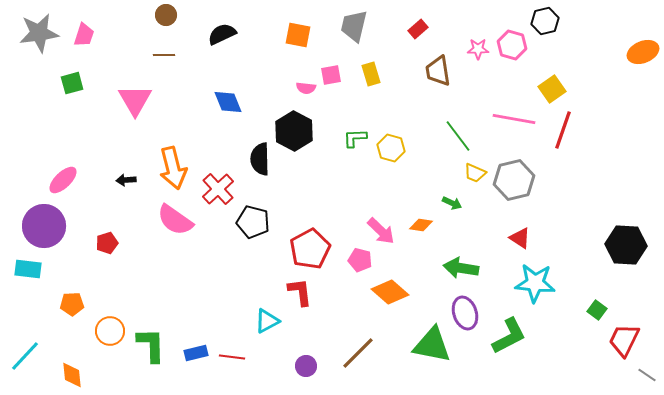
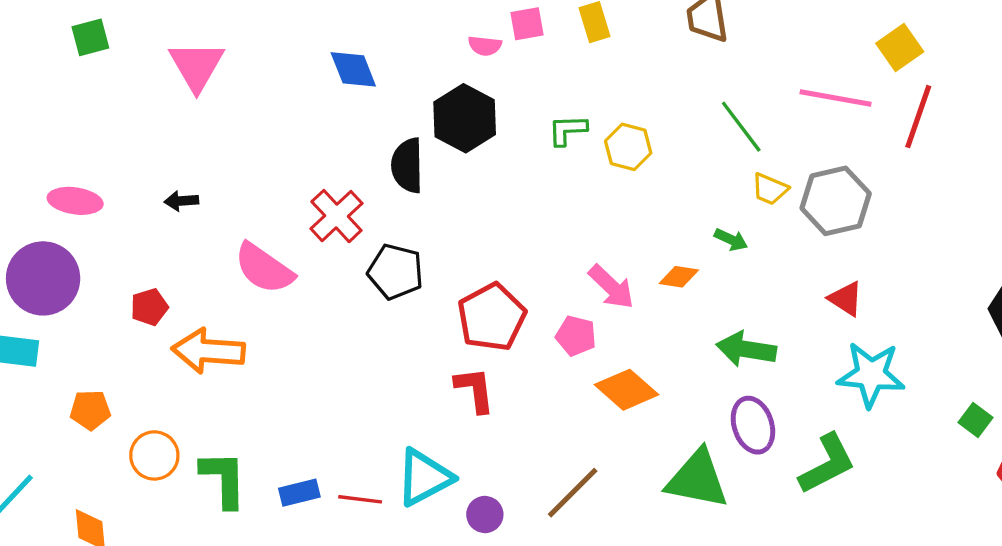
orange arrow: (173, 168) -> (208, 351), moved, turned 108
pink ellipse: (63, 180) -> (75, 201), turned 52
cyan triangle: (267, 321) -> (424, 477), moved, size x1.4

